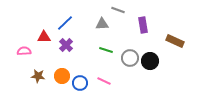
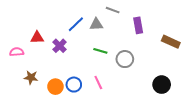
blue line: (65, 23) -> (76, 24), moved
black circle: (150, 61) -> (162, 85), moved
orange circle: (62, 76) -> (55, 87), moved
pink line: (104, 81) -> (98, 83), turned 40

